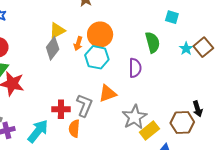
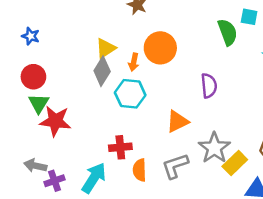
green semicircle: (153, 42) -> (228, 32), moved
cyan hexagon: (97, 57) -> (130, 94), moved
gray L-shape: (84, 105) -> (175, 166), moved, turned -125

